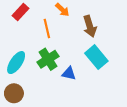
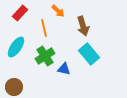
cyan ellipse: (16, 63) -> (16, 47), moved

